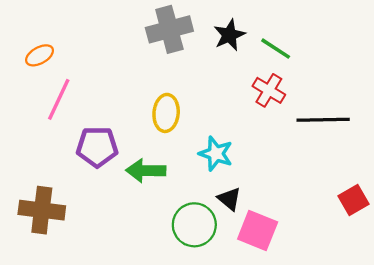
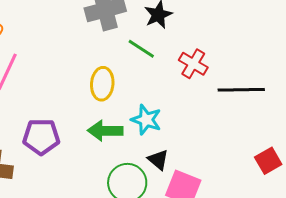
green line: (276, 49) -> (141, 49), moved
purple pentagon: (97, 147) -> (41, 137), moved
green arrow: (146, 171) -> (105, 131), moved

